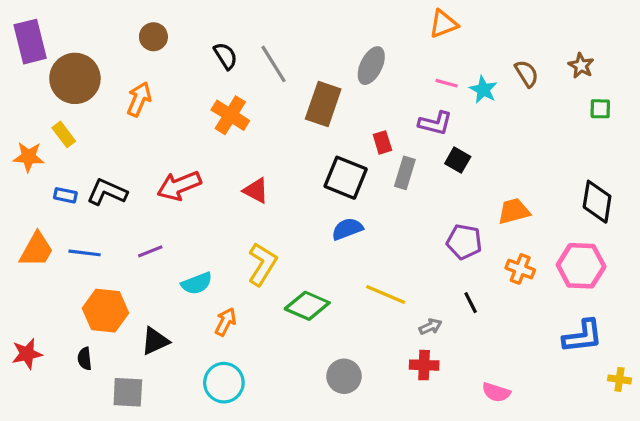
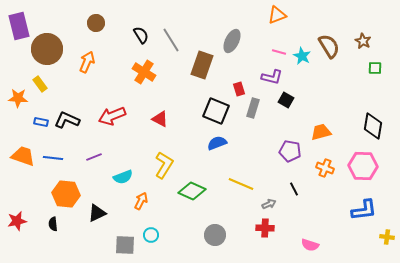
brown semicircle: (527, 74) -> (329, 46), size x1.4
orange trapezoid: (37, 250) -> (23, 156), turned -100
cyan circle: (224, 383) -> (151, 235), moved, size x0.6
gray square: (128, 392) -> (125, 245), moved

